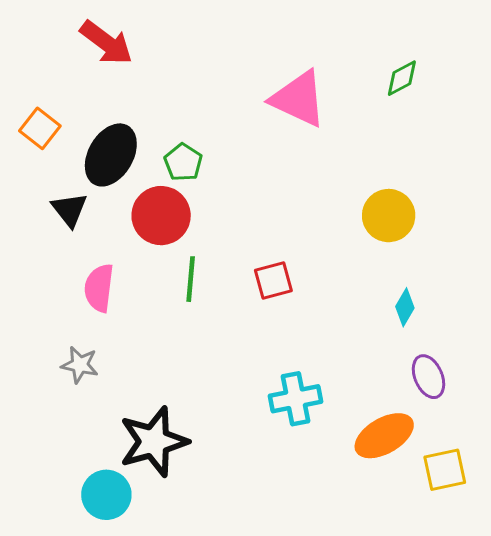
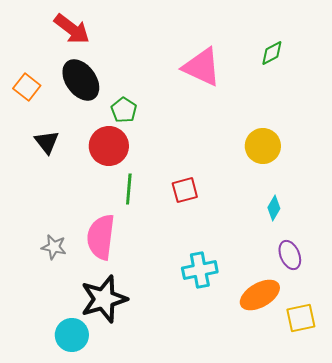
black ellipse: (111, 155) -> (81, 80), moved, turned -66
pink semicircle: (99, 288) -> (101, 237), moved, size x1.4

